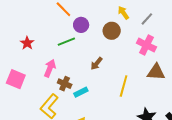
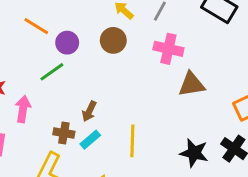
brown arrow: (97, 63) -> (89, 111), moved
pink arrow: (50, 68) -> (23, 109), moved
yellow line: (124, 86) -> (132, 141), moved

